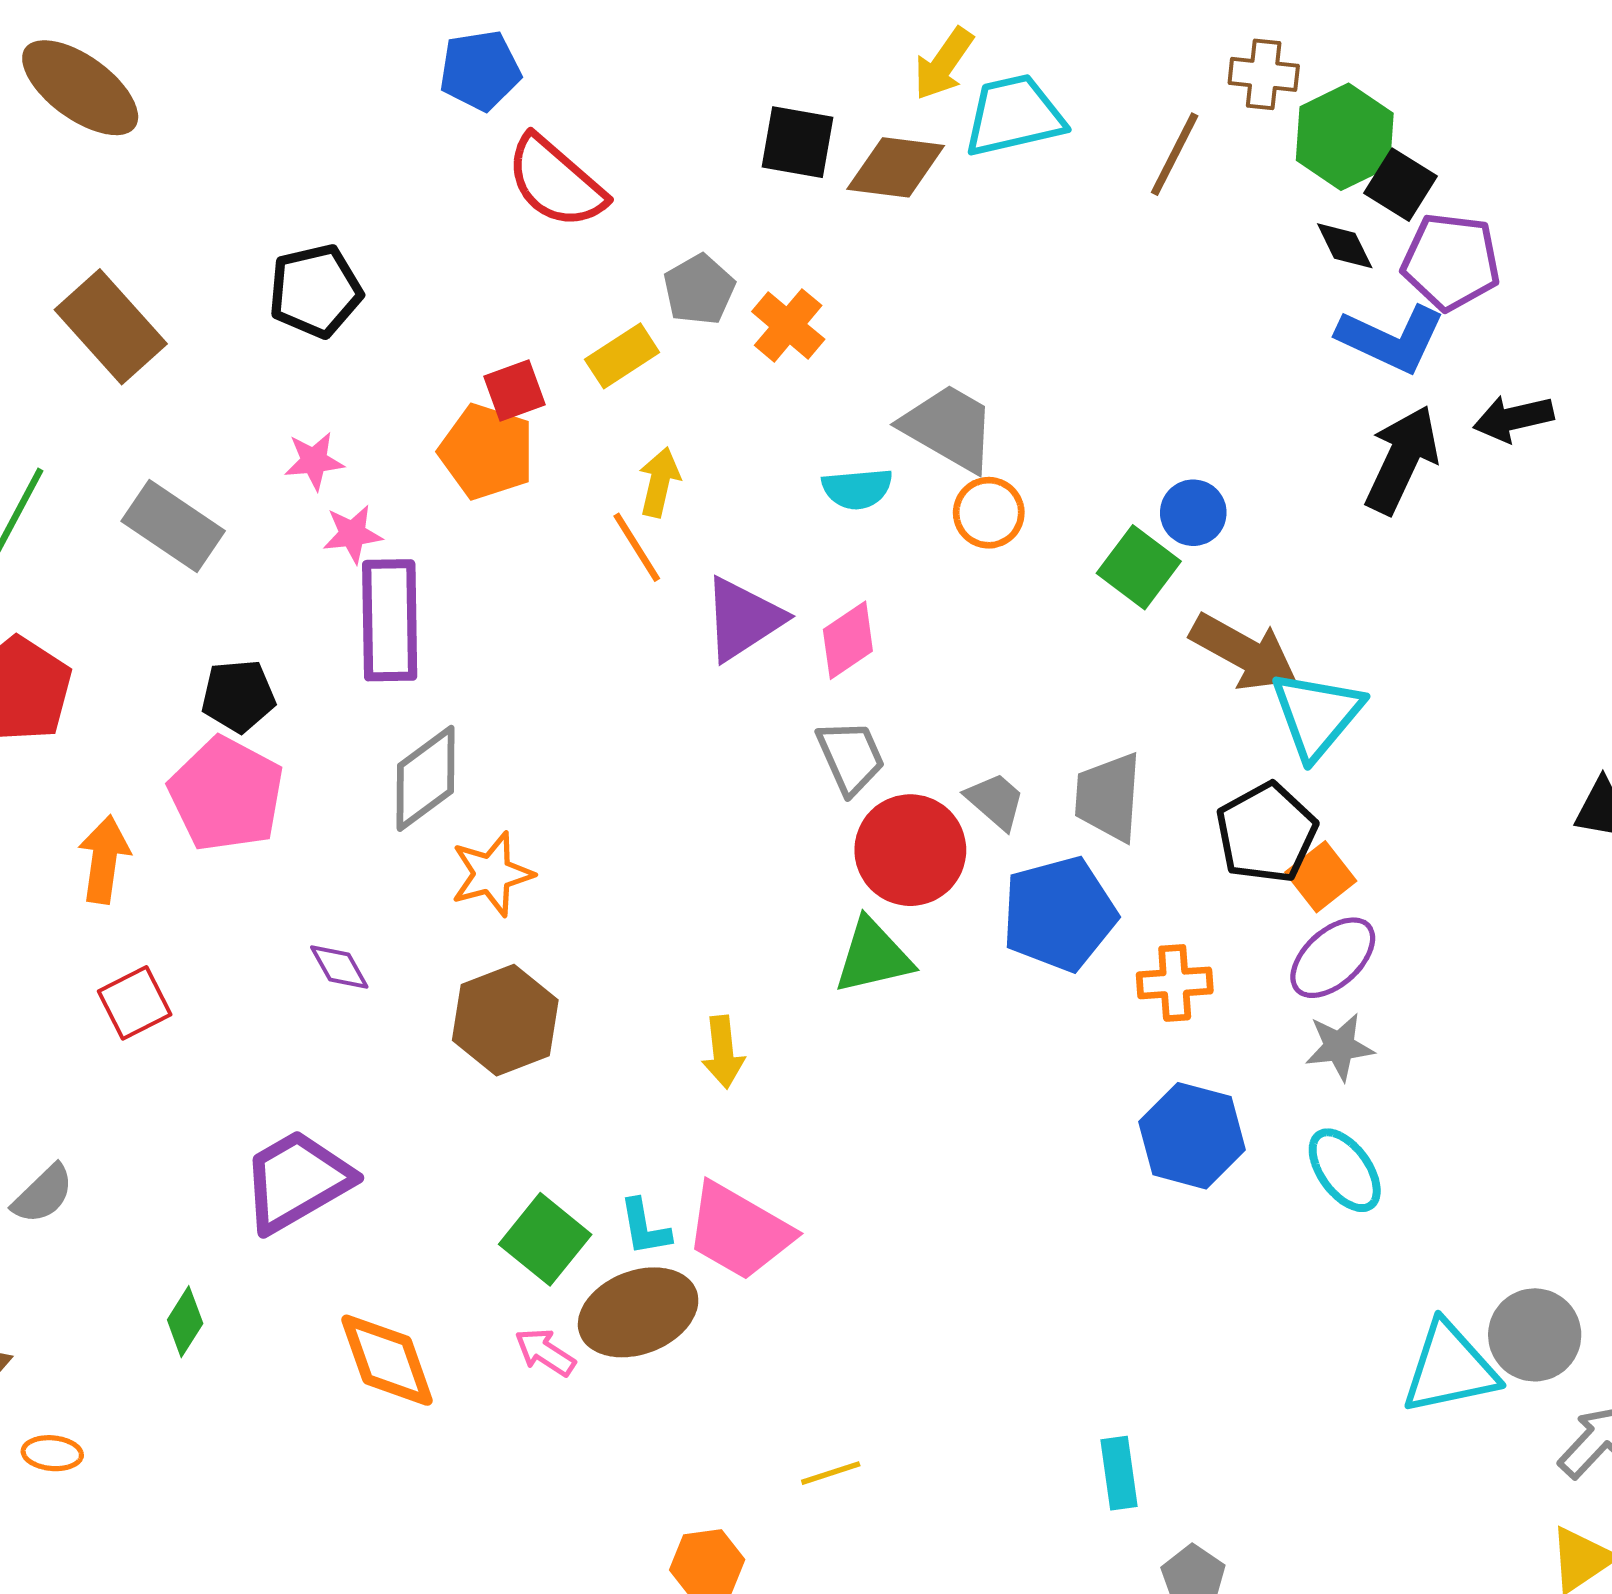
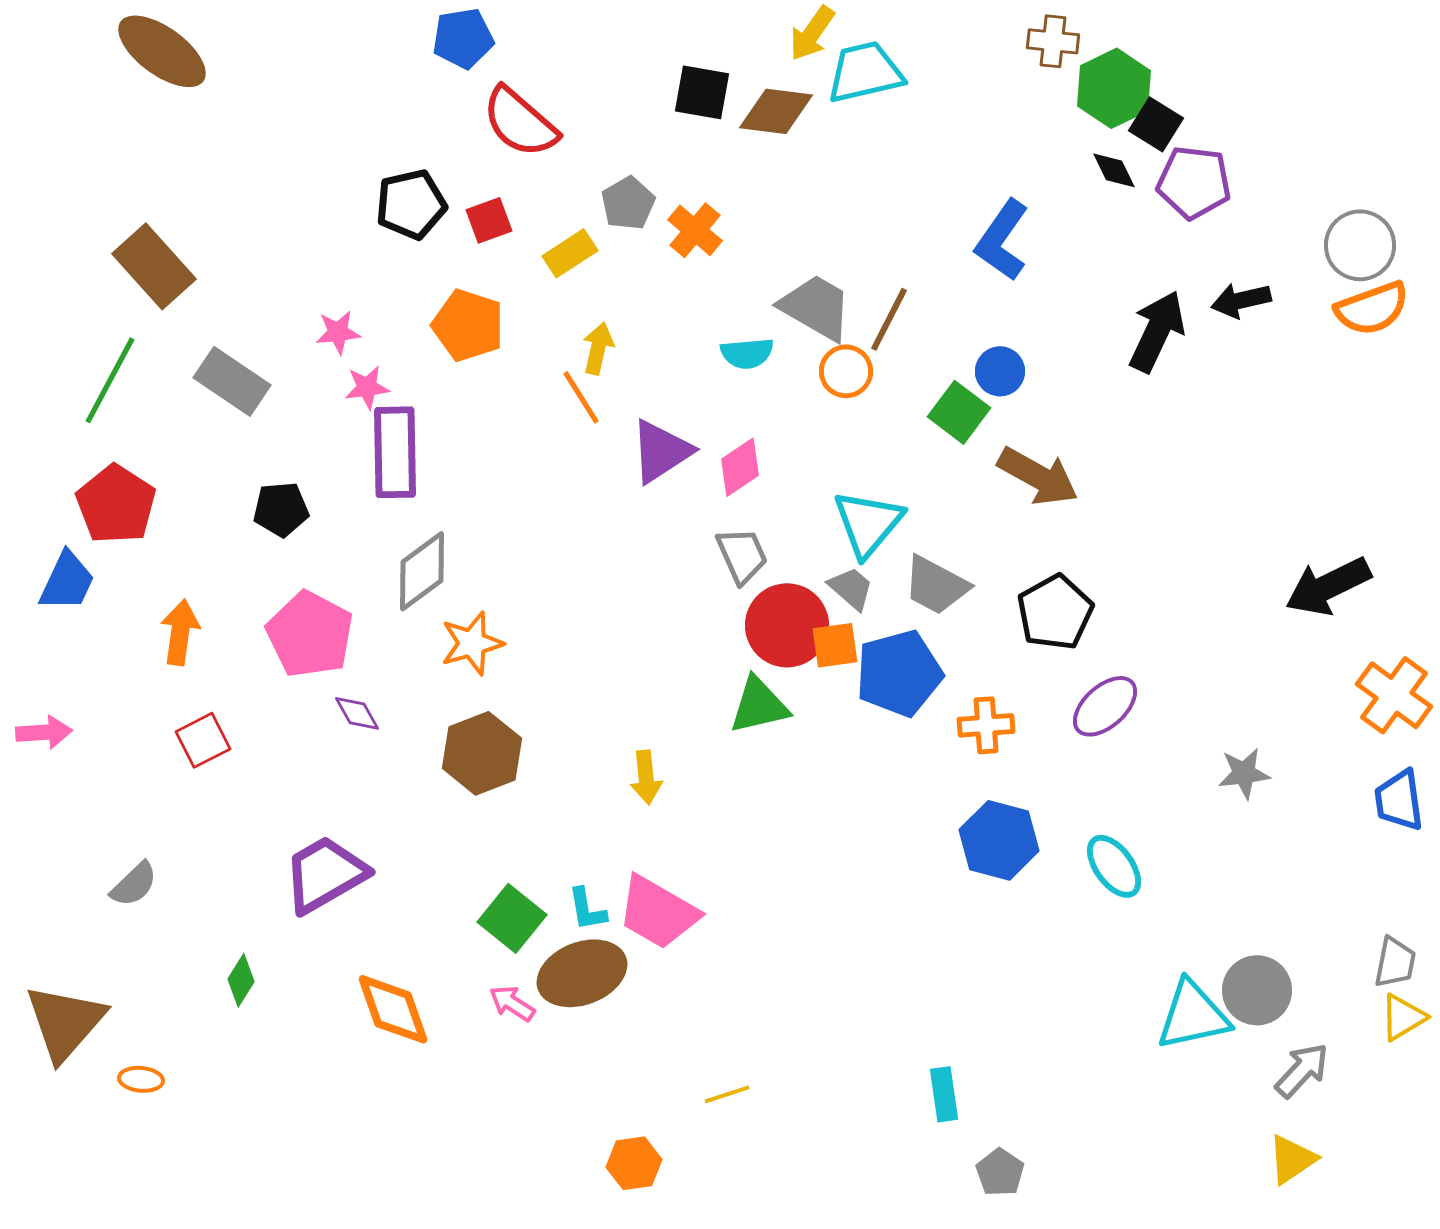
brown line: (1175, 154) -> (889, 319), moved
black pentagon: (315, 291) -> (411, 204), moved
brown rectangle: (111, 327) -> (154, 266), moved
blue L-shape: (1391, 339) -> (1002, 240), moved, turned 100
red square: (515, 391) -> (489, 220), moved
cyan triangle: (1317, 715) -> (868, 523), moved
pink pentagon: (226, 794) -> (310, 634), moved
gray trapezoid: (1108, 797) -> (936, 585), turned -66
orange square: (1321, 877) -> (835, 645), moved, turned 30
gray star: (1339, 1047) -> (1244, 773), moved

